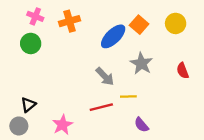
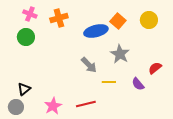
blue ellipse: (113, 36) -> (96, 31), turned 30
red semicircle: (183, 71) -> (155, 68), moved, turned 72
red line: (101, 107) -> (86, 104), moved
purple semicircle: (141, 125) -> (138, 84), moved

